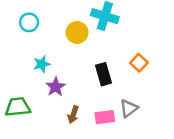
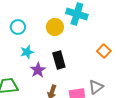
cyan circle: (29, 22) -> (18, 27), moved
black rectangle: (104, 74) -> (59, 60), moved

